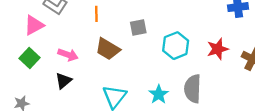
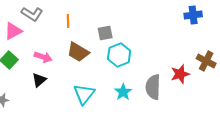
cyan hexagon: (176, 46) -> (119, 55), moved
red star: (218, 49) -> (180, 74), moved

